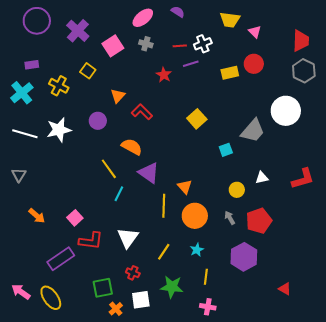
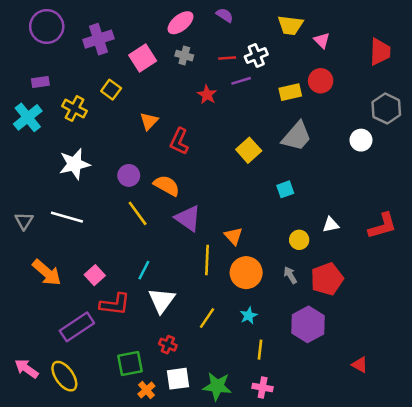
purple cross: (78, 31) -> (98, 39), turned 30
gray hexagon: (304, 71) -> (386, 109), moved
white circle: (286, 111) -> (361, 140), size x0.6
red L-shape: (142, 112) -> (179, 141), turned -110
purple circle: (98, 121) -> (129, 175), moved
gray trapezoid: (253, 131) -> (297, 136), moved
white line: (25, 134) -> (67, 217), moved
cyan line: (119, 194) -> (144, 270), moved
orange arrow: (37, 216) -> (47, 273), size x1.4
green star: (172, 287) -> (217, 386), moved

